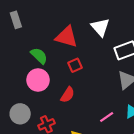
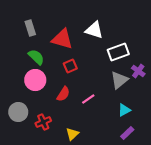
gray rectangle: (16, 20) -> (30, 28), moved
white triangle: (100, 27) -> (94, 30), turned -30
pink line: (107, 117) -> (88, 99), moved

